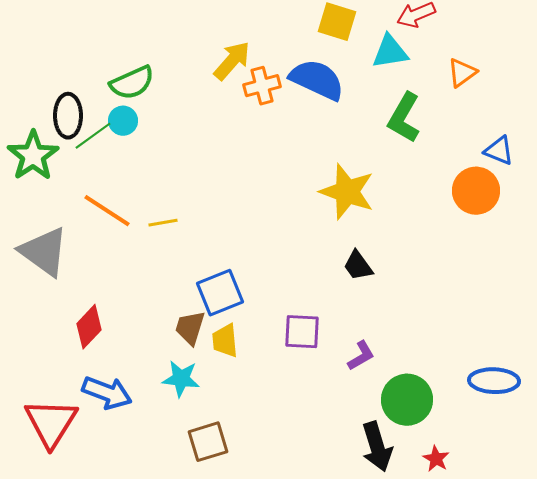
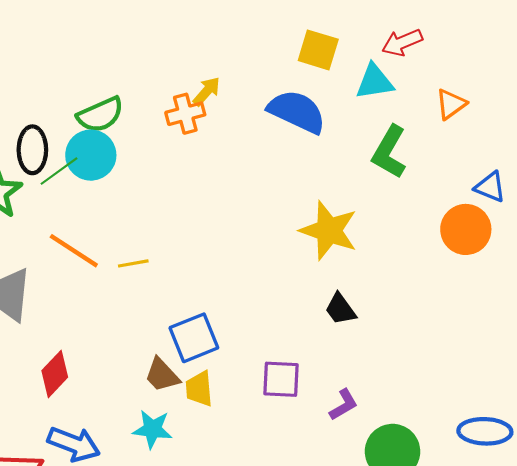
yellow arrow: (232, 61) -> (207, 91), size x0.7
orange cross: (262, 86) -> (185, 114), moved
cyan circle: (123, 121) -> (91, 155), size x1.6
brown trapezoid: (190, 328) -> (162, 375), turned -60

